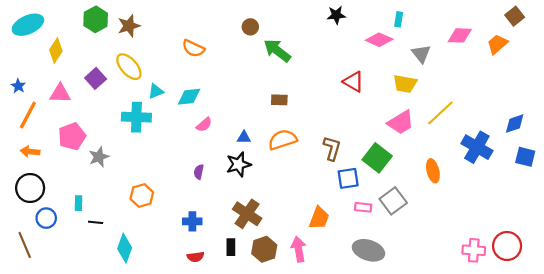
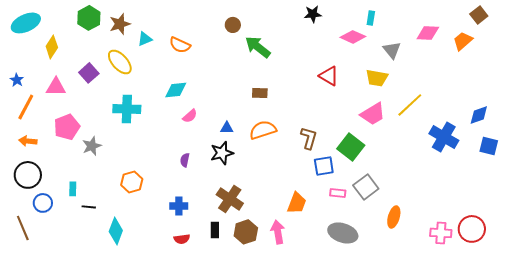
cyan triangle: (156, 91) -> (145, 39), moved
orange ellipse: (433, 171) -> (394, 217), moved, turned 30

